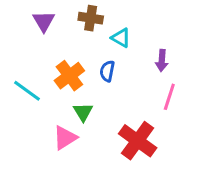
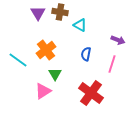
purple triangle: (44, 21) -> (38, 13), moved
purple arrow: (162, 61) -> (118, 40), moved, turned -72
blue semicircle: (107, 71) -> (86, 54), moved

